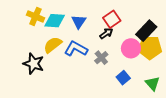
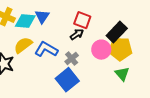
red square: (112, 19) -> (82, 20), turned -36
blue triangle: (79, 22) -> (42, 16), moved
blue square: (123, 78) -> (67, 80), moved, size x1.6
green triangle: (153, 83) -> (122, 74), moved

